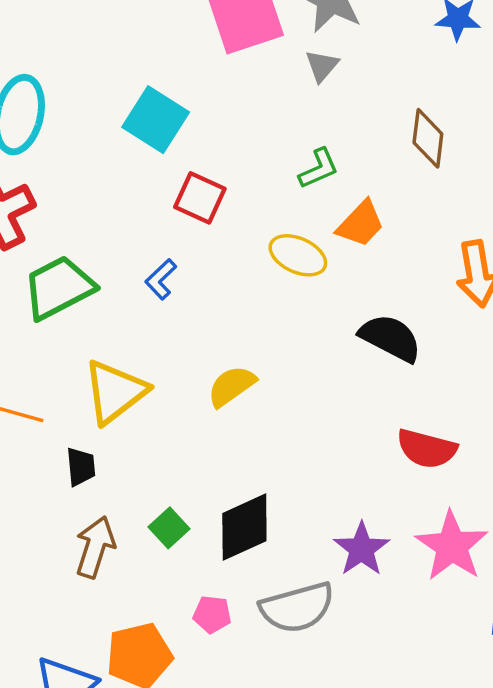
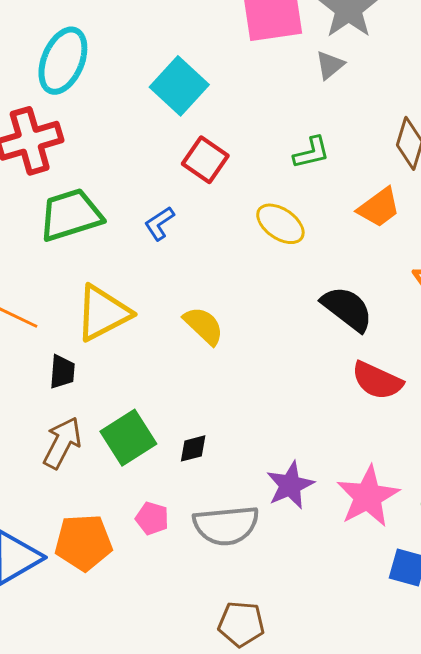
orange trapezoid: (361, 224) -> (379, 208), moved
yellow semicircle: (231, 386) -> (204, 326), turned 69
red semicircle: (427, 449) -> (377, 381), moved
black diamond: (244, 527) -> (193, 448), size x0.5
green square: (169, 528) -> (128, 438), size x1.6

